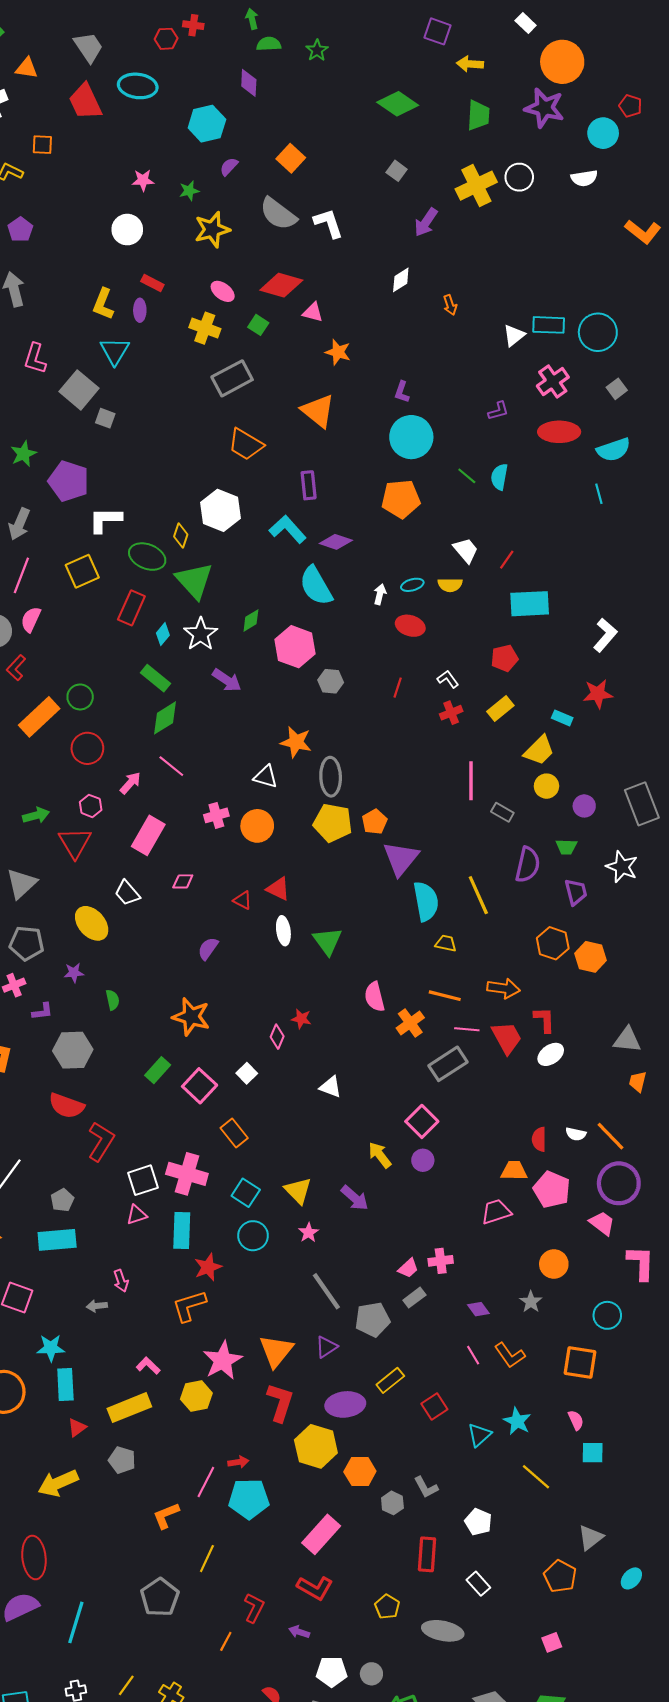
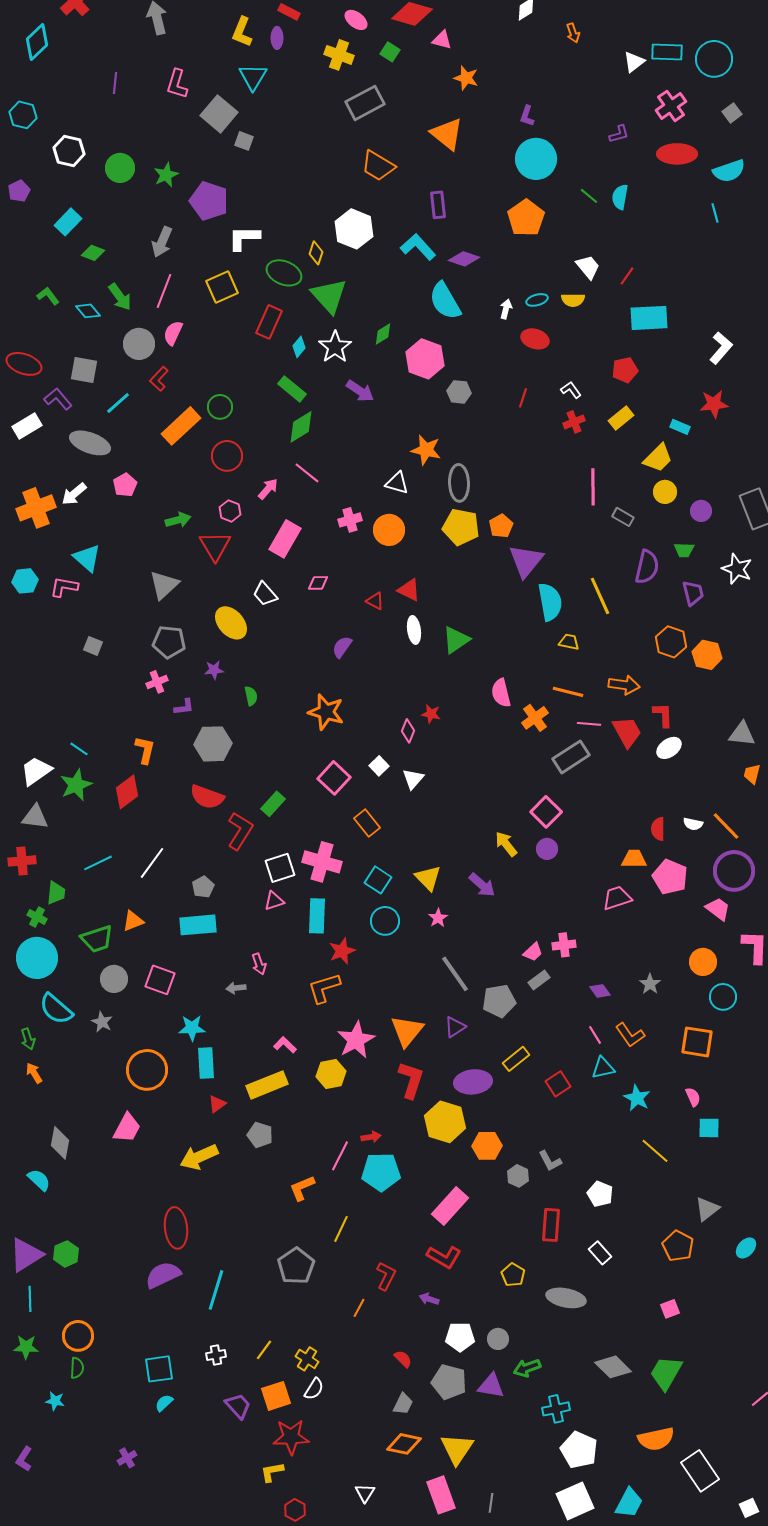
orange pentagon: (401, 499) -> (526, 218), turned -30
green triangle: (327, 941) -> (456, 640), turned 32
green rectangle: (158, 1070) -> (273, 804), moved
white triangle: (331, 1087) -> (413, 779), moved, turned 50
orange circle: (554, 1264) -> (703, 962), moved
cyan triangle: (479, 1435) -> (603, 1068), moved, turned 30

